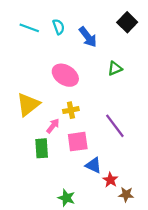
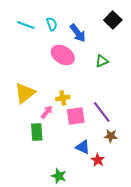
pink ellipse: (65, 75) -> (63, 55), moved
pink square: (78, 142) -> (76, 116), moved
brown star: (126, 195) -> (111, 136), moved

